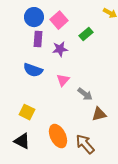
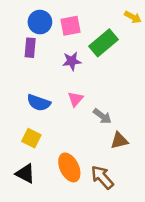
pink square: (59, 20) -> (71, 26), turned 30
green rectangle: (86, 34) -> (104, 43), size x1.6
purple rectangle: (38, 39) -> (30, 48), moved
blue semicircle: (33, 70) -> (39, 103), moved

